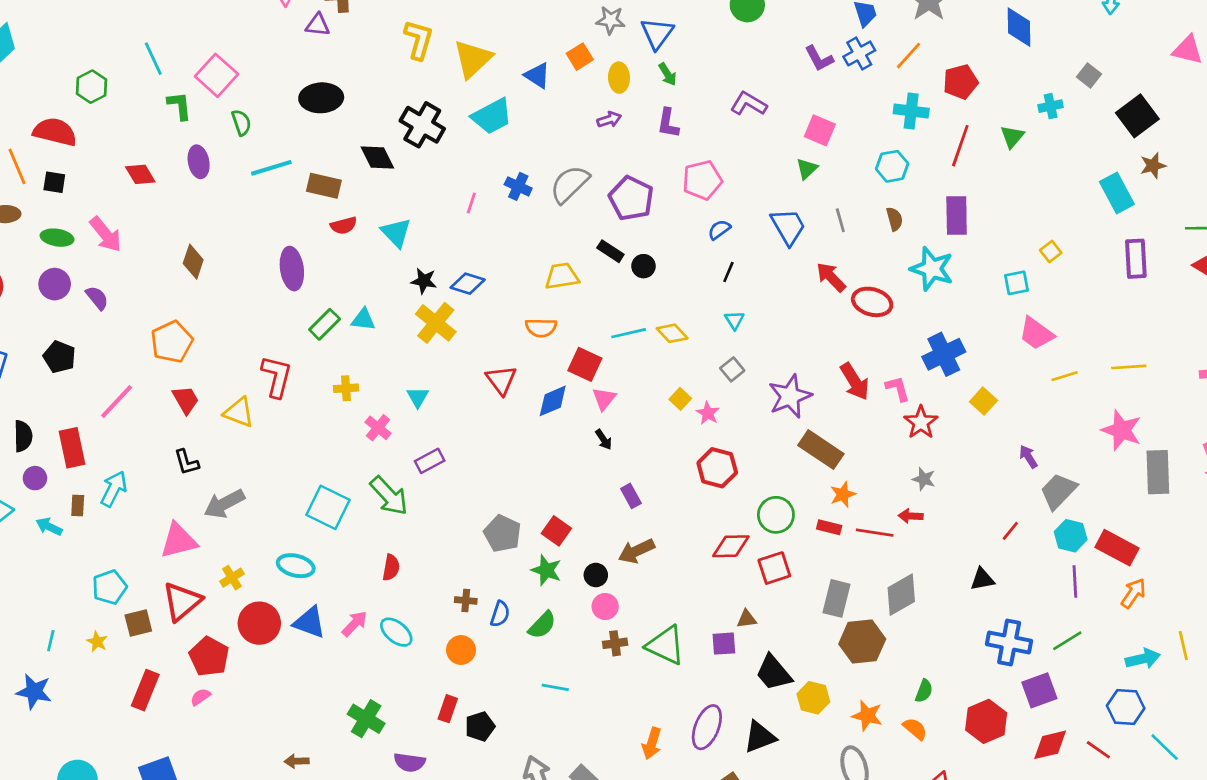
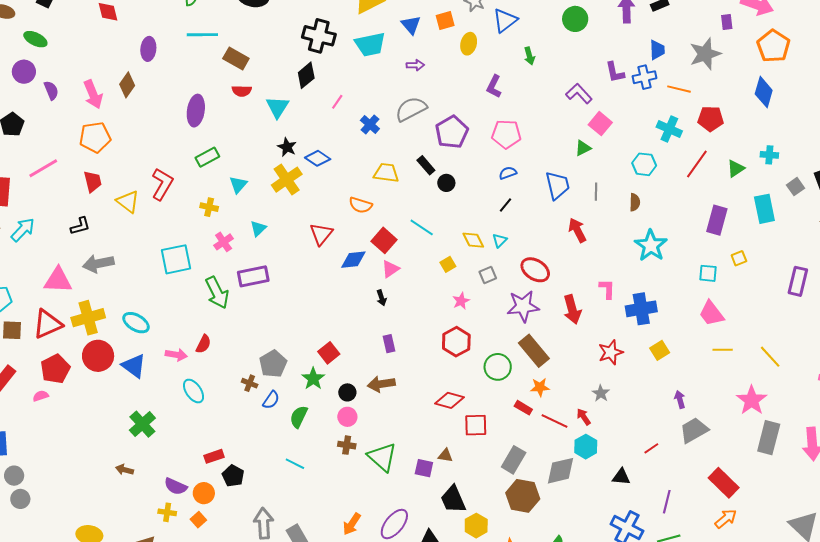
orange line: (908, 56) -> (679, 89), turned 45
green arrow: (668, 74) -> (529, 56), moved
gray square: (1089, 76) -> (796, 187), moved
purple L-shape: (749, 104) -> (579, 94), moved
purple arrow: (609, 120) -> (415, 65), moved
black cross: (422, 125) -> (319, 36), turned -32
black diamond: (377, 157) -> (306, 75), moved, turned 60
purple ellipse: (199, 162) -> (148, 49), moved
blue cross: (518, 186) -> (370, 125), moved
cyan rectangle: (1117, 193) -> (764, 209), moved
purple rectangle: (957, 215) -> (717, 220), moved
pink arrow: (106, 234) -> (93, 94), moved
red ellipse: (872, 302) -> (535, 270), moved
cyan triangle: (363, 320) -> (238, 185), moved, turned 48
cyan line: (629, 333) -> (422, 227), turned 30
yellow diamond: (672, 333) -> (473, 240), moved
yellow line: (1129, 367) -> (770, 357), turned 35
pink L-shape: (898, 388) -> (607, 289), moved
yellow square: (680, 399) -> (448, 264), moved
purple rectangle: (430, 461) -> (253, 276), size x1.4
black L-shape: (187, 462) -> (80, 226), turned -105
cyan square: (328, 507) -> (176, 259), moved, turned 36
green circle: (776, 515) -> (498, 367), moved
red arrow: (911, 516) -> (584, 417), turned 36
gray pentagon: (502, 533) -> (273, 364), moved
cyan hexagon: (1071, 536) -> (586, 447), moved
yellow cross: (232, 578) -> (88, 318), size x1.8
purple line: (1075, 581) -> (667, 502), moved
pink arrow: (354, 624) -> (176, 355), moved, turned 40
green semicircle: (542, 625) -> (299, 417), turned 145
orange circle: (461, 650) -> (204, 493), moved
red rectangle: (448, 709) -> (214, 456), turned 36
green cross: (366, 719) -> (142, 424), moved
black pentagon: (480, 726) -> (233, 476), turned 30
brown arrow: (297, 761) -> (125, 470), moved

